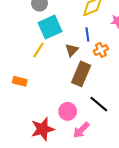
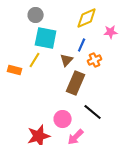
cyan square: (50, 27) -> (46, 38), turned 35
blue line: (87, 34) -> (82, 45), turned 32
orange rectangle: (20, 81) -> (15, 70), moved

